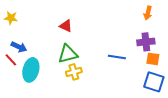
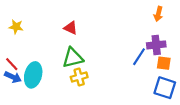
yellow star: (11, 18) -> (16, 27), moved
blue arrow: (19, 47) -> (13, 77), moved
blue line: (117, 57) -> (139, 57), moved, turned -66

